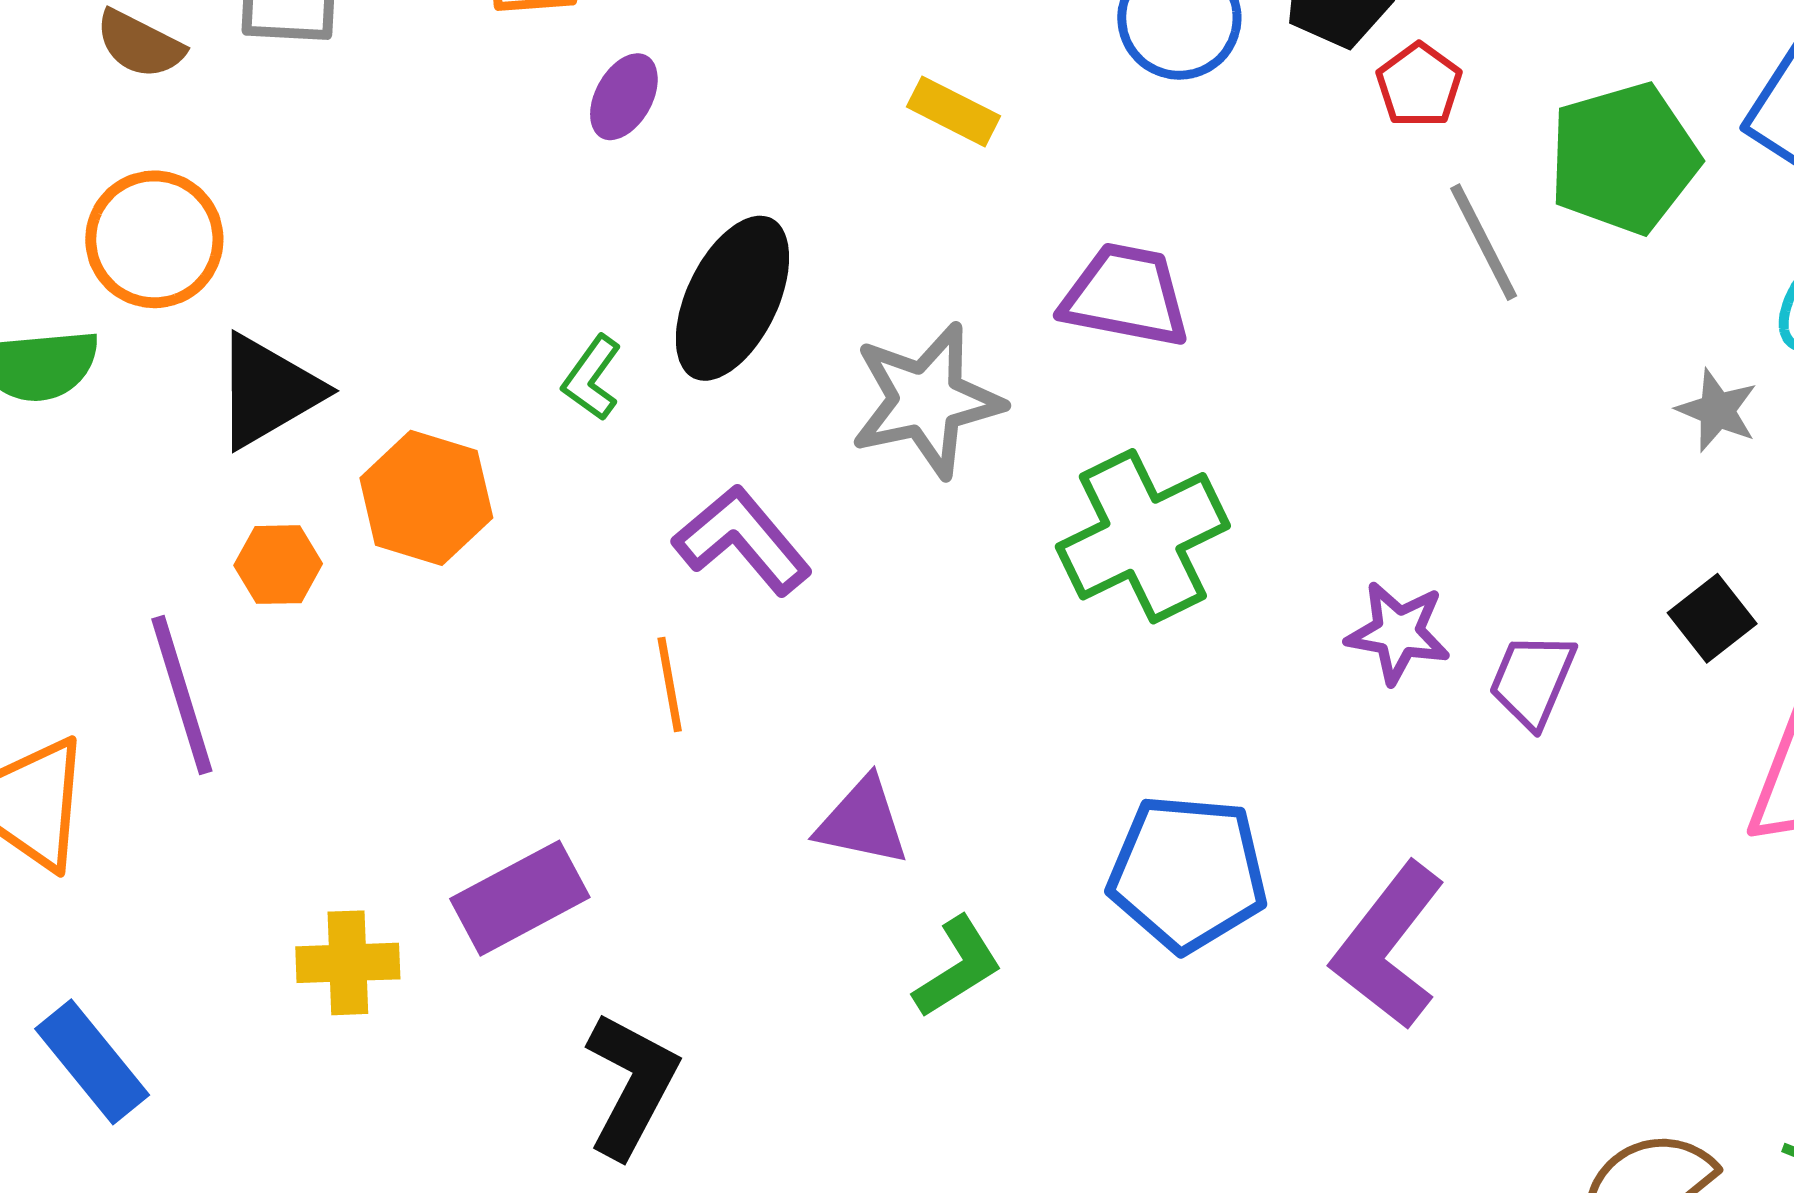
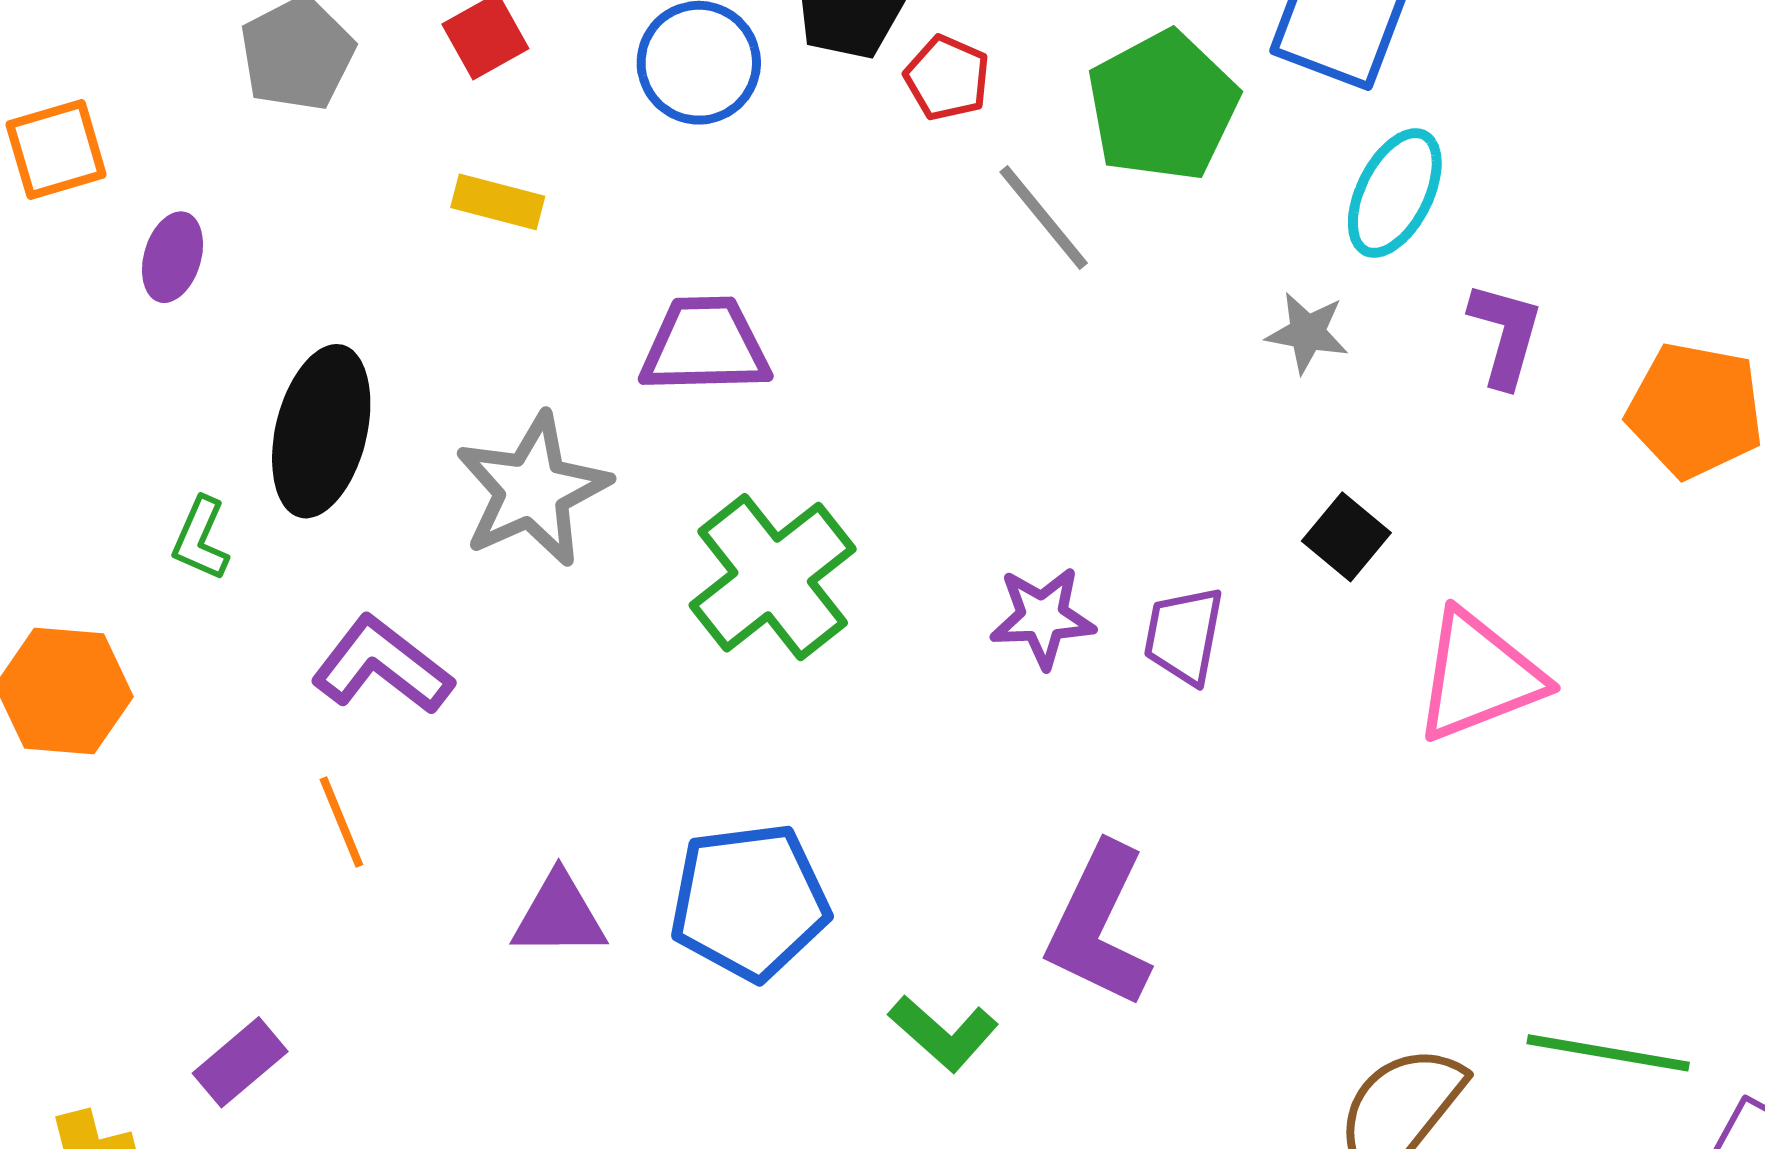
blue pentagon: (1188, 873) -> (749, 902), moved
purple rectangle: (520, 898) -> (240, 1062), size x0.7
green L-shape: (958, 967) -> (943, 1033), moved, turned 86

